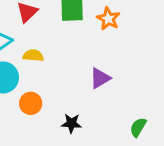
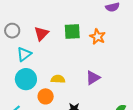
yellow semicircle: (33, 55) -> (58, 79), moved

